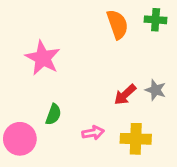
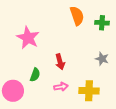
green cross: (156, 20) -> (102, 23), moved
red arrow: (125, 95) -> (60, 62), moved, turned -63

